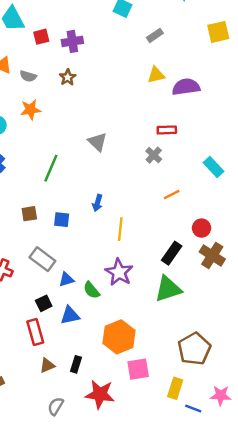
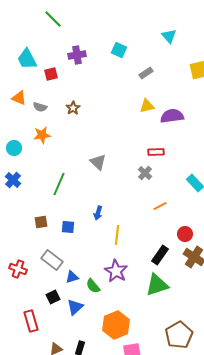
purple cross: (72, 41) -> (77, 55), moved
blue triangle: (70, 315) -> (75, 307), turned -30
red rectangle: (35, 332) -> (31, 321), moved

